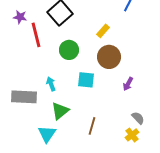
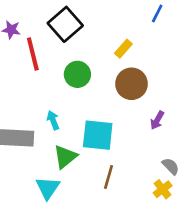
cyan square: (86, 80) -> (98, 135), moved, size x1.4

